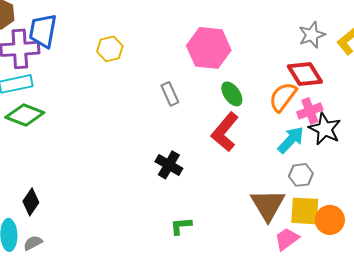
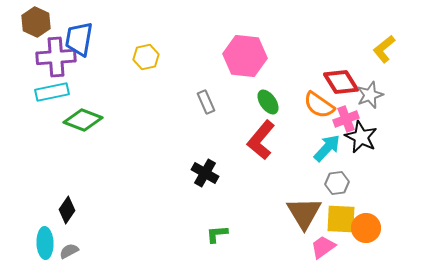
gray star: (312, 35) -> (370, 95), moved
orange semicircle: (283, 97) -> (319, 105), turned -92
green diamond: (25, 115) -> (83, 120), moved

